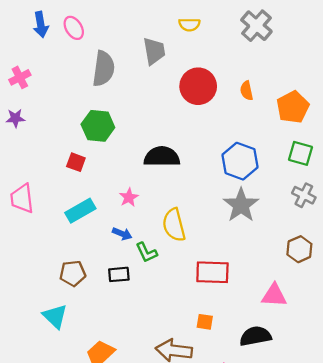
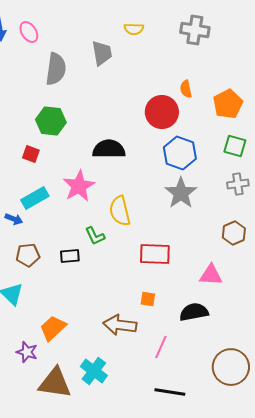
gray cross: (256, 26) -> (195, 30), turned -32
red circle: (198, 86) -> (162, 112), moved
gray cross: (304, 195) -> (238, 184), turned -35
pink star: (129, 197) -> (79, 186), size x1.8
blue arrow: (122, 234) -> (14, 219), moved

